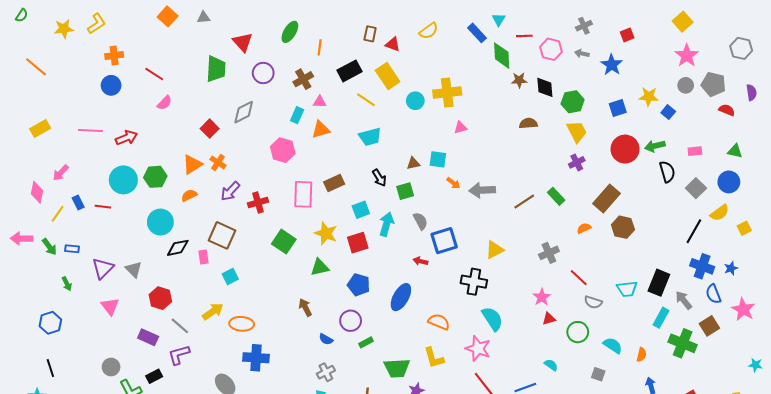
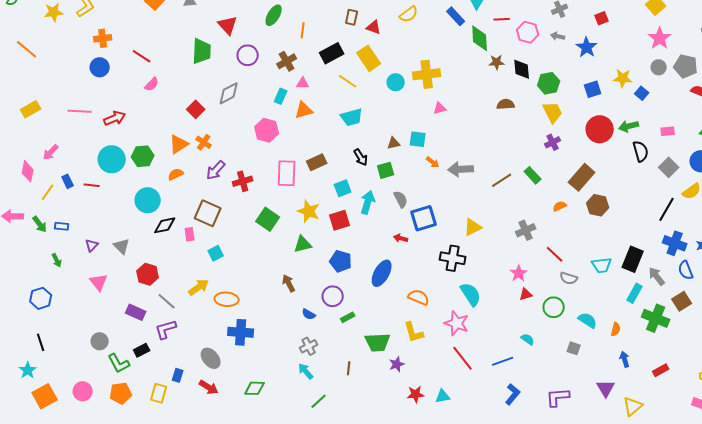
purple triangle: (103, 268) -> (92, 245), size x0.6

